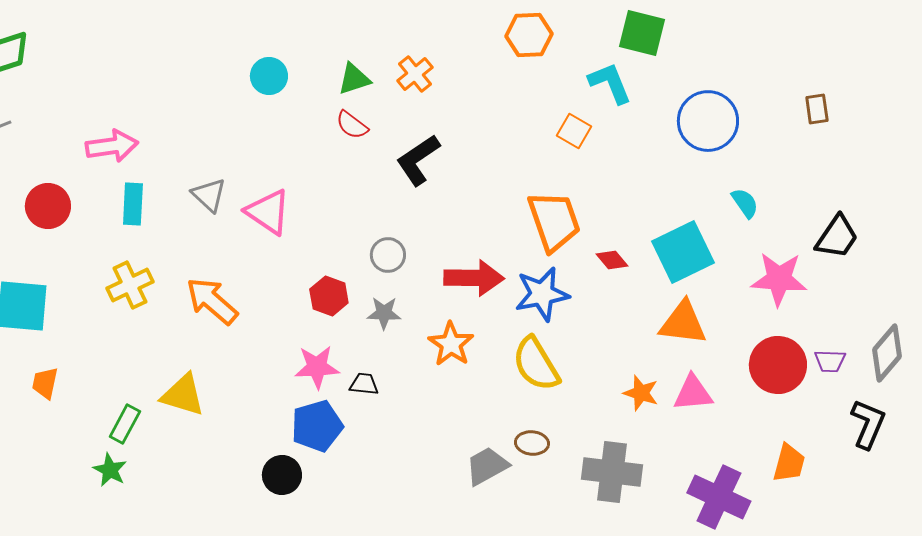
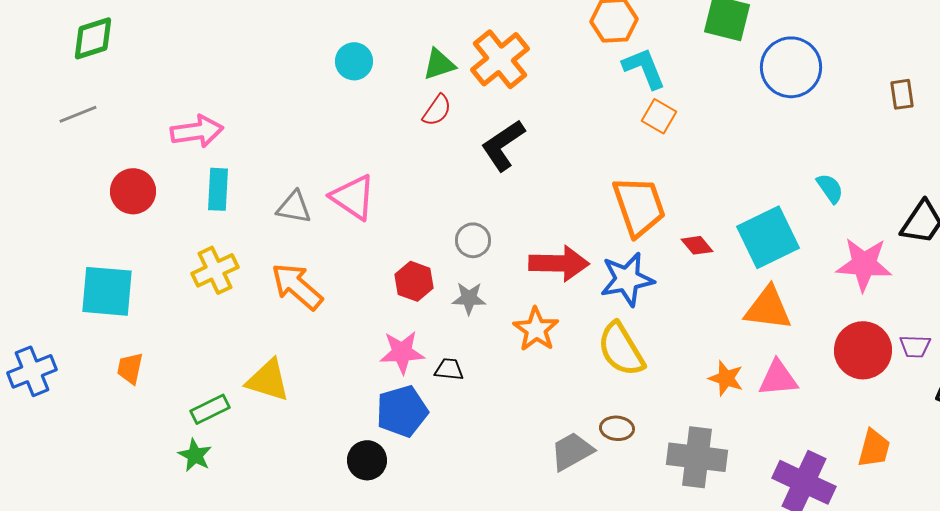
orange cross: (415, 74) -> (500, 59), size x1.6
cyan L-shape: (610, 83) -> (644, 68), moved
blue circle: (708, 121) -> (791, 67), moved
red semicircle: (352, 125) -> (437, 110), turned -92
gray triangle: (209, 195) -> (294, 207), moved, turned -33
green rectangle: (125, 424) -> (210, 409), turned 36

